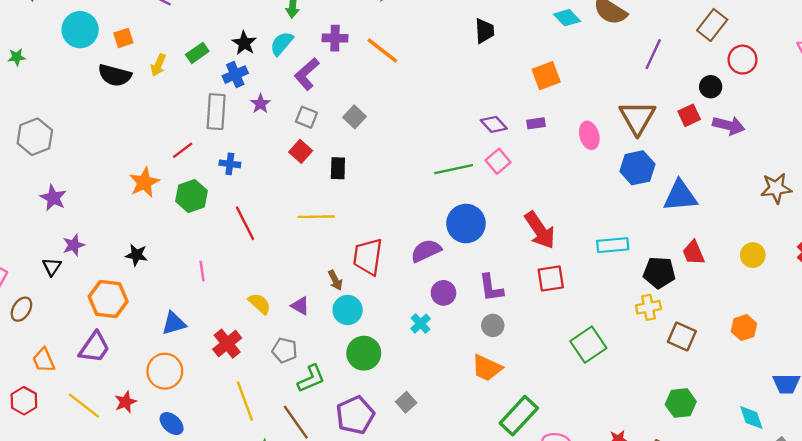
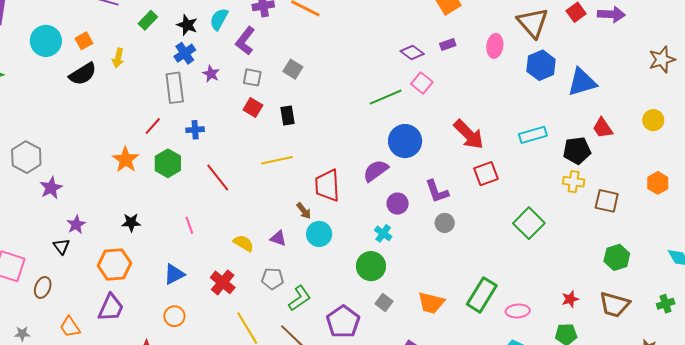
green rectangle: (197, 53) -> (148, 20), moved
black semicircle: (115, 75) -> (83, 74), turned -36
pink ellipse: (589, 135) -> (495, 46), turned 35
gray hexagon: (35, 137) -> (26, 157), moved
purple star: (53, 198) -> (51, 188), turned 30
yellow cross: (648, 307) -> (574, 182), turned 30
green circle: (364, 353) -> (371, 266), moved
orange trapezoid: (487, 368) -> (431, 303), moved
orange circle: (165, 371) -> (174, 316), size x0.7

